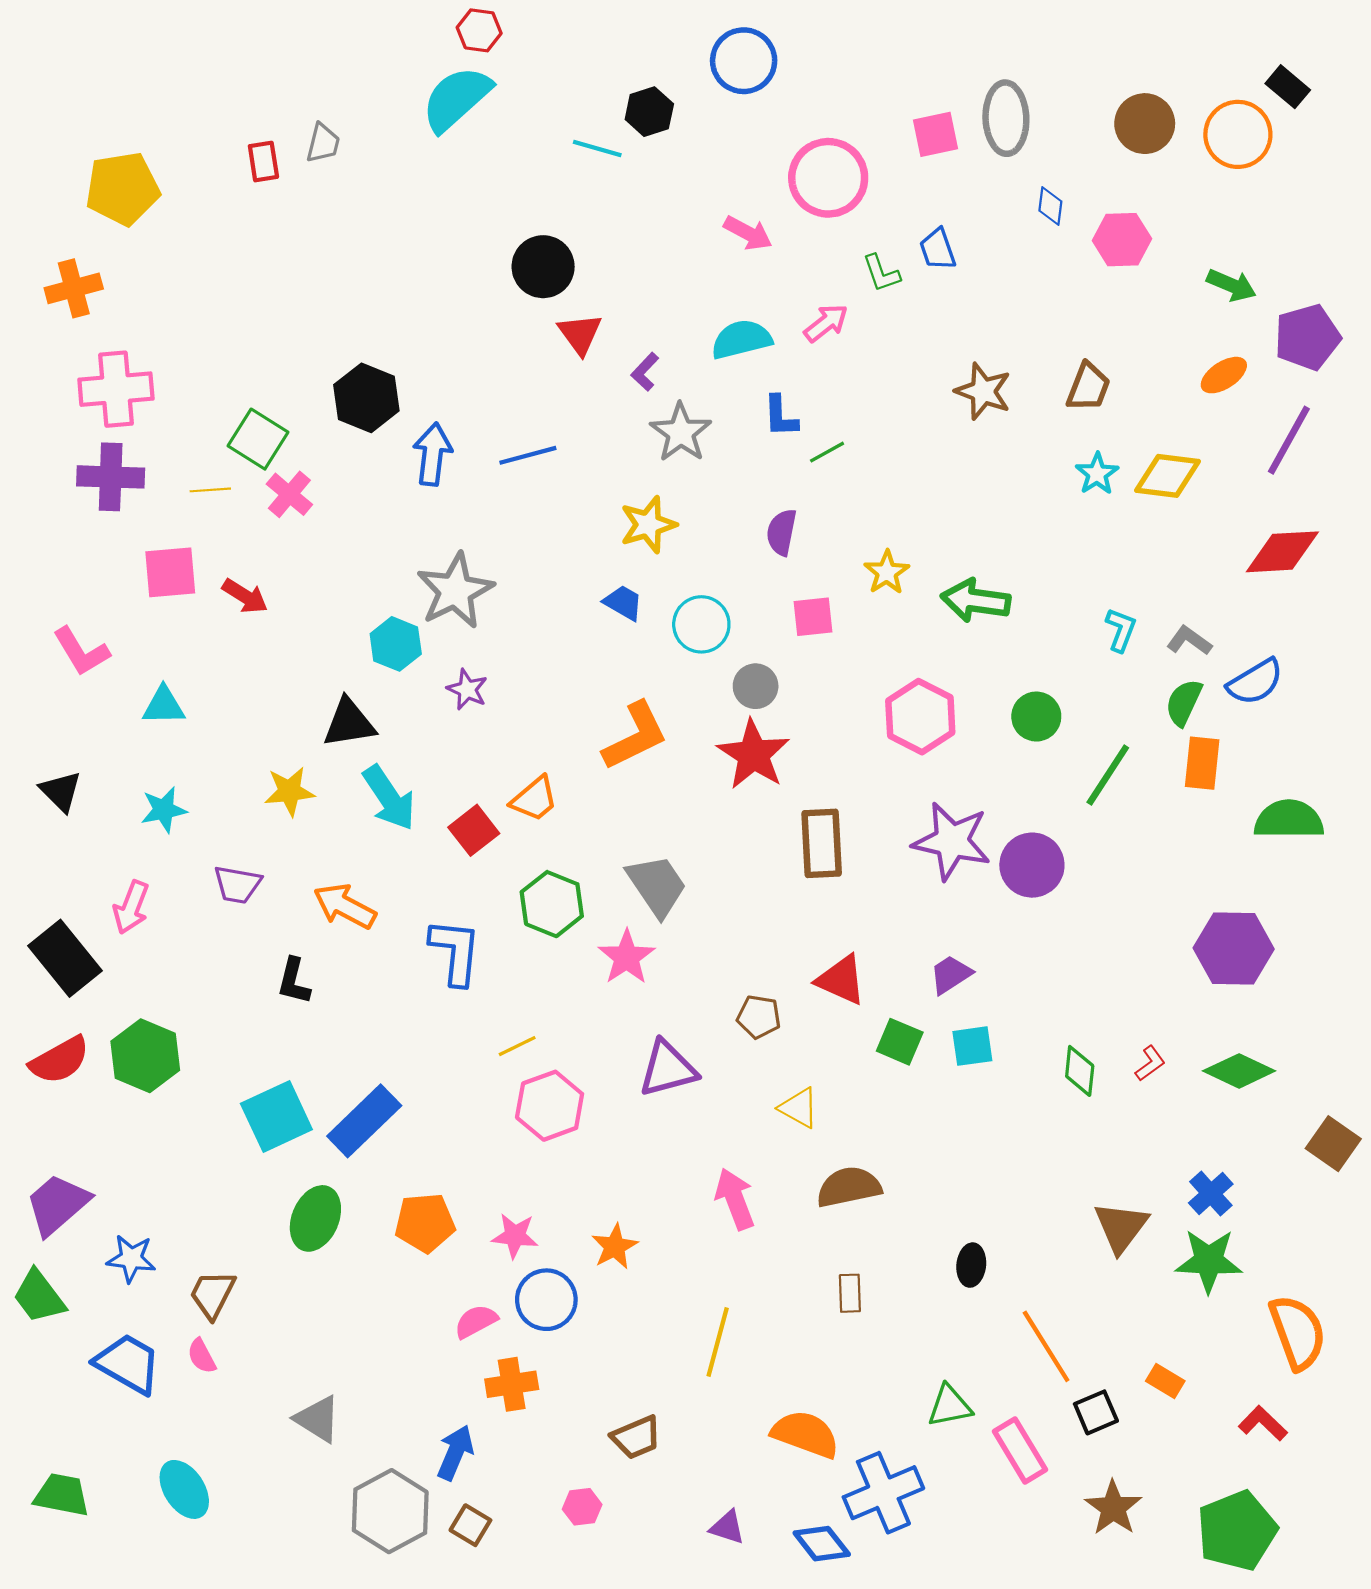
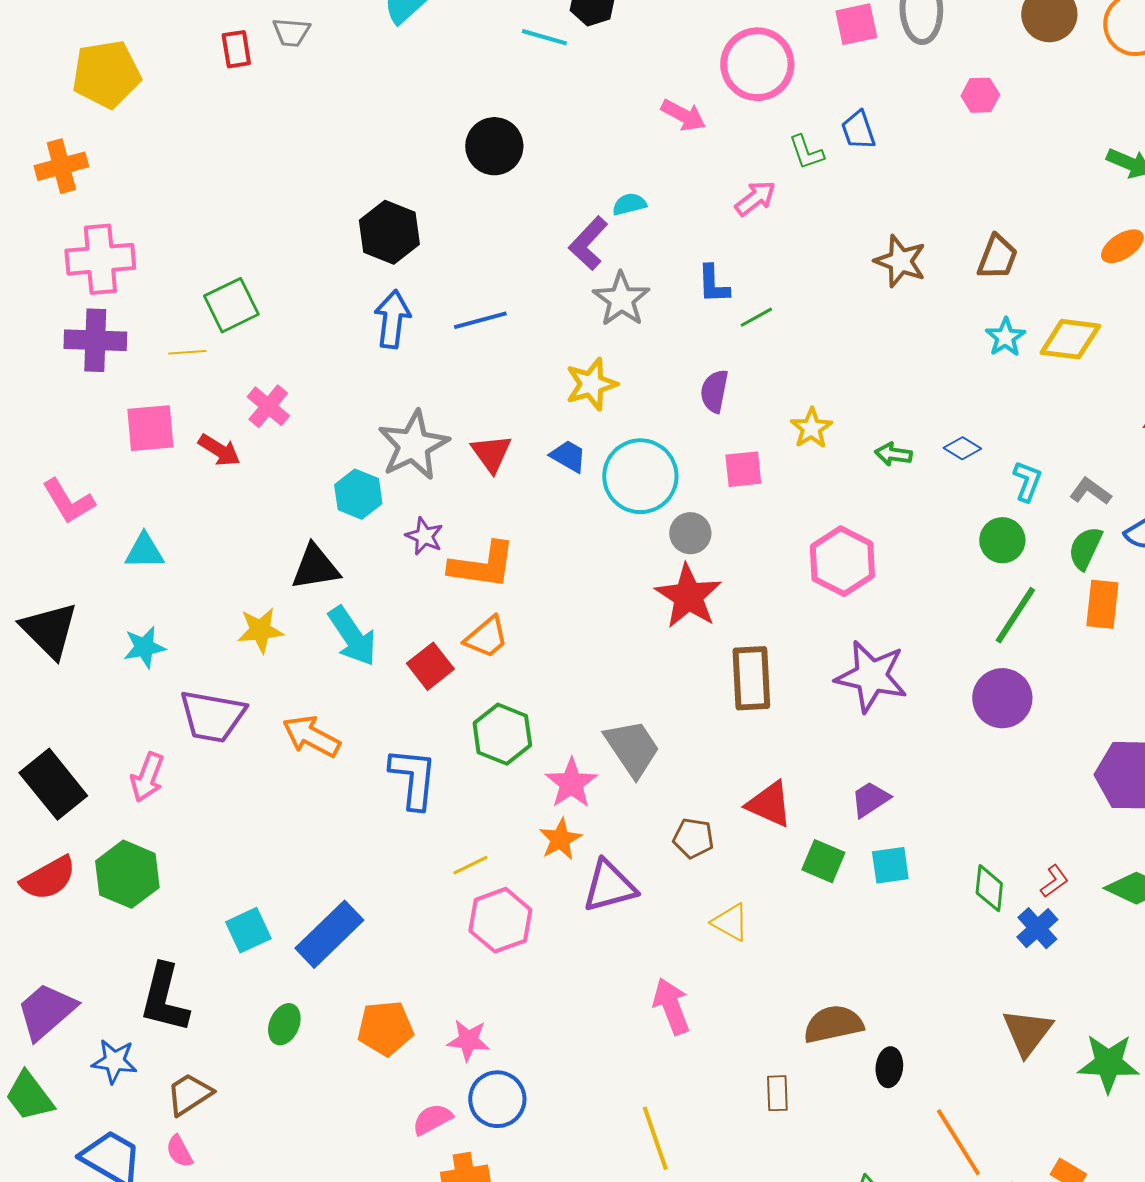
gray trapezoid: (323, 143) -> (291, 32), turned 81
blue diamond: (1050, 206) -> (962, 448), moved, turned -66
pink hexagon: (1122, 240) -> (980, 95), moved, size x0.7
red triangle: (580, 334) -> (491, 453), moved
cyan semicircle: (741, 339) -> (629, 204), moved, size x0.6
purple L-shape: (645, 372) -> (588, 243), size x1.5
black hexagon: (366, 398) -> (389, 232), moved
green square: (258, 439) -> (231, 305), turned 32
pink cross: (289, 494) -> (268, 406), moved
green arrow: (976, 601) -> (893, 454), size x0.6
cyan circle: (701, 624) -> (640, 476), size x1.4
green circle: (1036, 717) -> (1002, 540), moved
orange L-shape: (635, 736) -> (482, 565), moved, turned 34
black triangle: (61, 791) -> (49, 630), size x1.5
purple circle: (1032, 865) -> (1002, 698), moved
purple trapezoid: (237, 885) -> (212, 716), size x1.5
gray trapezoid: (657, 886) -> (632, 748), moved
pink arrow: (131, 907) -> (147, 777), moved
black L-shape: (294, 981) -> (164, 998), moved, size x1.6
cyan square: (276, 1117) -> (248, 930), size x0.7
brown semicircle: (849, 1187) -> (833, 1024), moved
blue cross: (1211, 1193) -> (1037, 928), moved
green ellipse: (315, 1218) -> (284, 1024), size x0.7
orange star: (615, 1247) -> (560, 839), moved
brown trapezoid: (212, 1294) -> (189, 1094), turned 30
yellow line: (718, 1342) -> (655, 1138), turned -34

